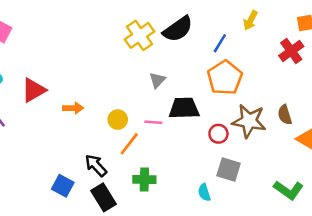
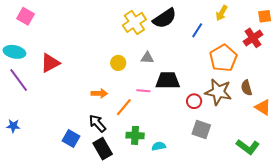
orange pentagon: (225, 78) -> (223, 58), moved
gray triangle: (157, 80) -> (147, 58), turned 48
orange arrow: (73, 108) -> (99, 93), moved
yellow circle: (118, 120) -> (118, 63), moved
cyan semicircle: (204, 192) -> (159, 146), moved, turned 96

